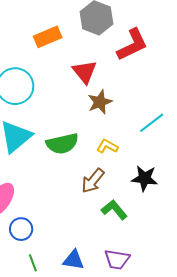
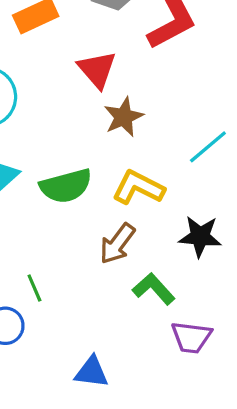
yellow L-shape: (107, 146) -> (138, 188), size x1.5
purple trapezoid: (117, 259) -> (191, 337), moved
green line: (33, 263) -> (34, 288), moved

